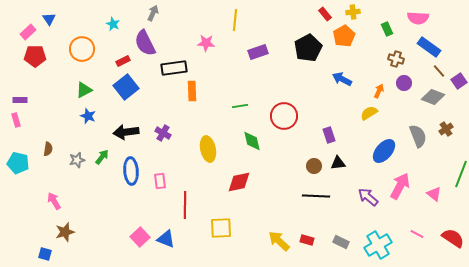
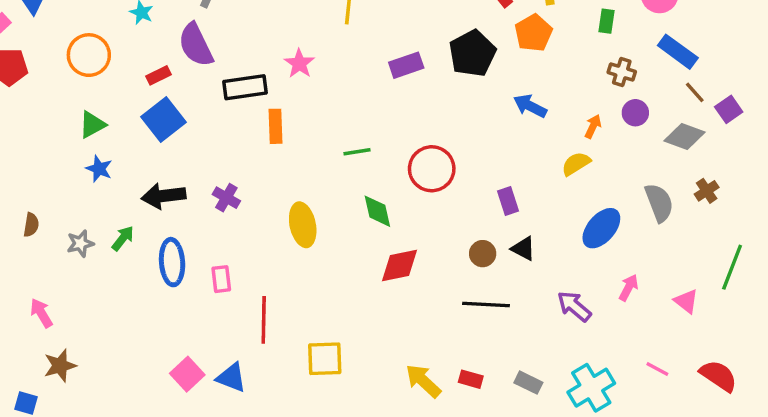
green rectangle: (387, 29) -> (607, 21), turned 32
pink star: (206, 43) -> (299, 64), moved, turned 30
purple rectangle: (258, 52) -> (406, 65), moved
black triangle: (338, 163) -> (523, 249), turned 35
red diamond: (239, 182) -> (399, 265), moved
pink arrow: (400, 186) -> (629, 288), size x0.6

